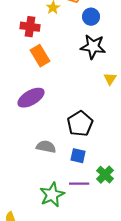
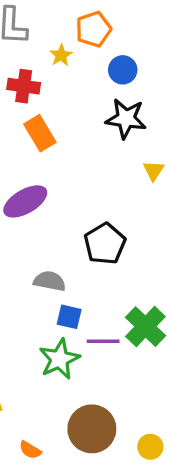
blue square: (78, 156) -> (69, 317), moved
green cross: (105, 175) -> (145, 327), size x1.4

